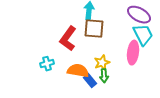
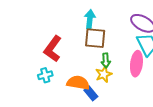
red L-shape: (68, 39) -> (53, 49), moved
green arrow: (104, 76) -> (106, 60), moved

